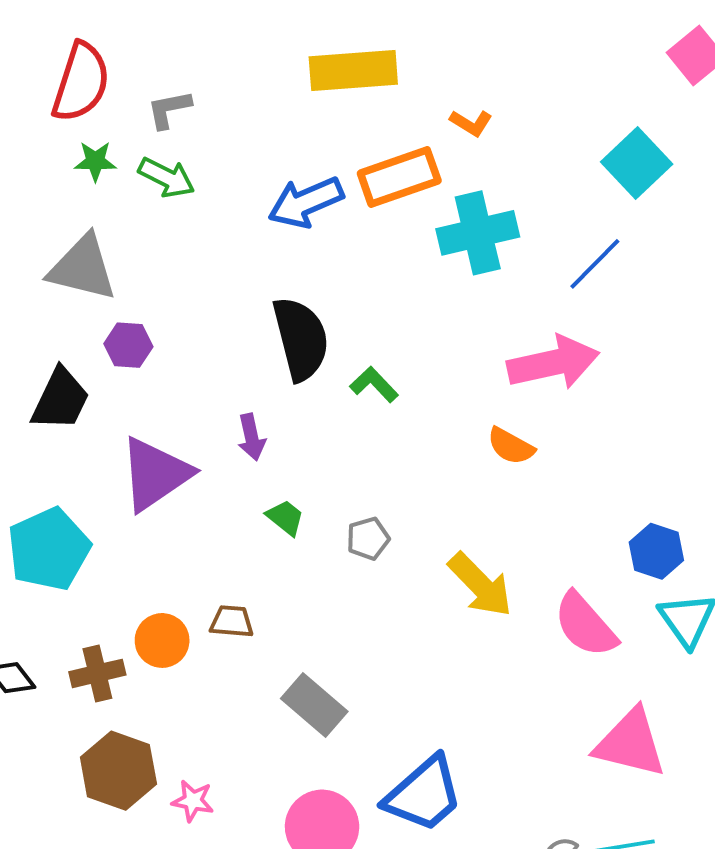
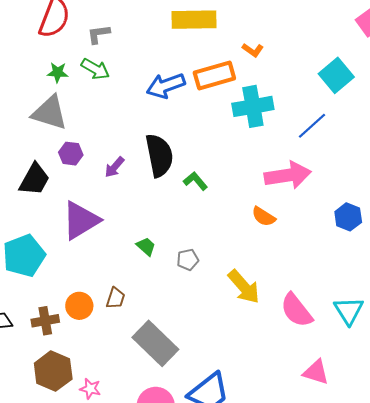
green star: (95, 161) -> (58, 72), moved
purple arrow: (251, 437) -> (114, 167), moved, turned 50
blue hexagon: (656, 551) -> (348, 217), moved
brown trapezoid: (232, 622) -> (116, 298), turned 100
gray rectangle: (314, 705) -> (155, 343), size x1.4
pink triangle: (630, 743) -> (316, 372), size x0.7

